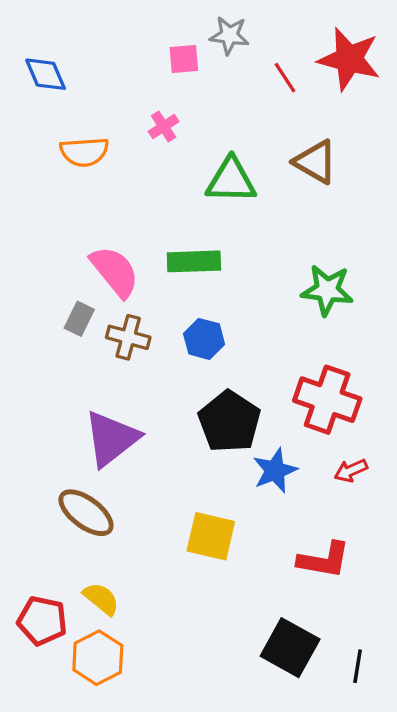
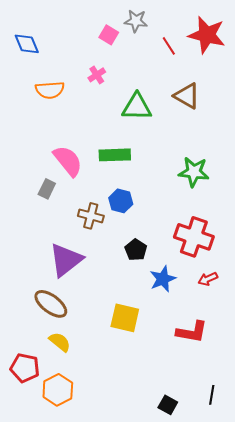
pink square: (184, 59) -> (109, 35), turned 36
brown cross: (128, 337) -> (91, 216), moved
black pentagon: (229, 422) -> (136, 250), size x0.6
yellow semicircle: (101, 599) -> (60, 342), moved
black square: (290, 648) -> (168, 405), moved, size x0.6

